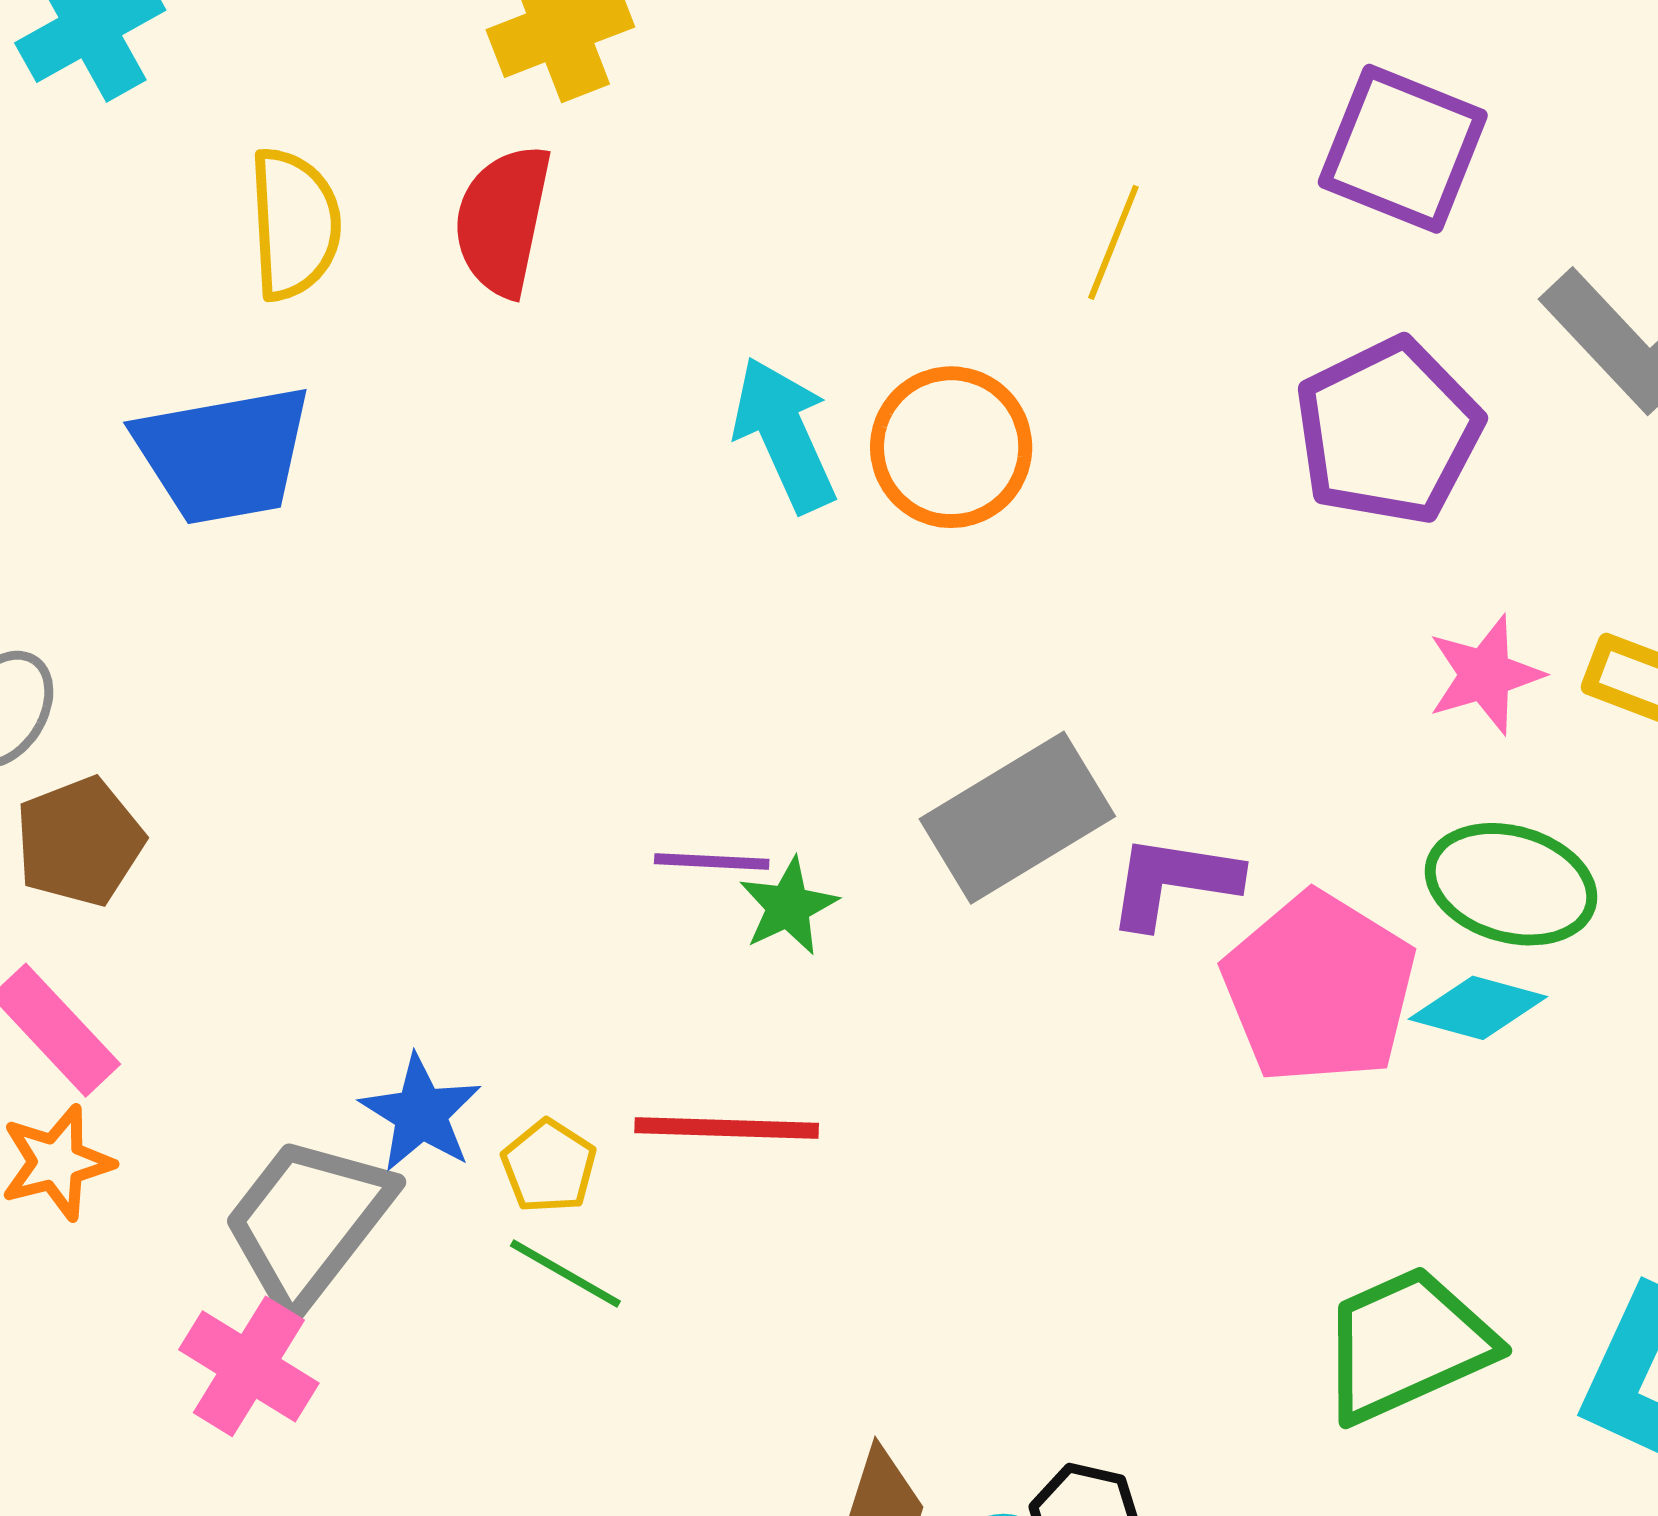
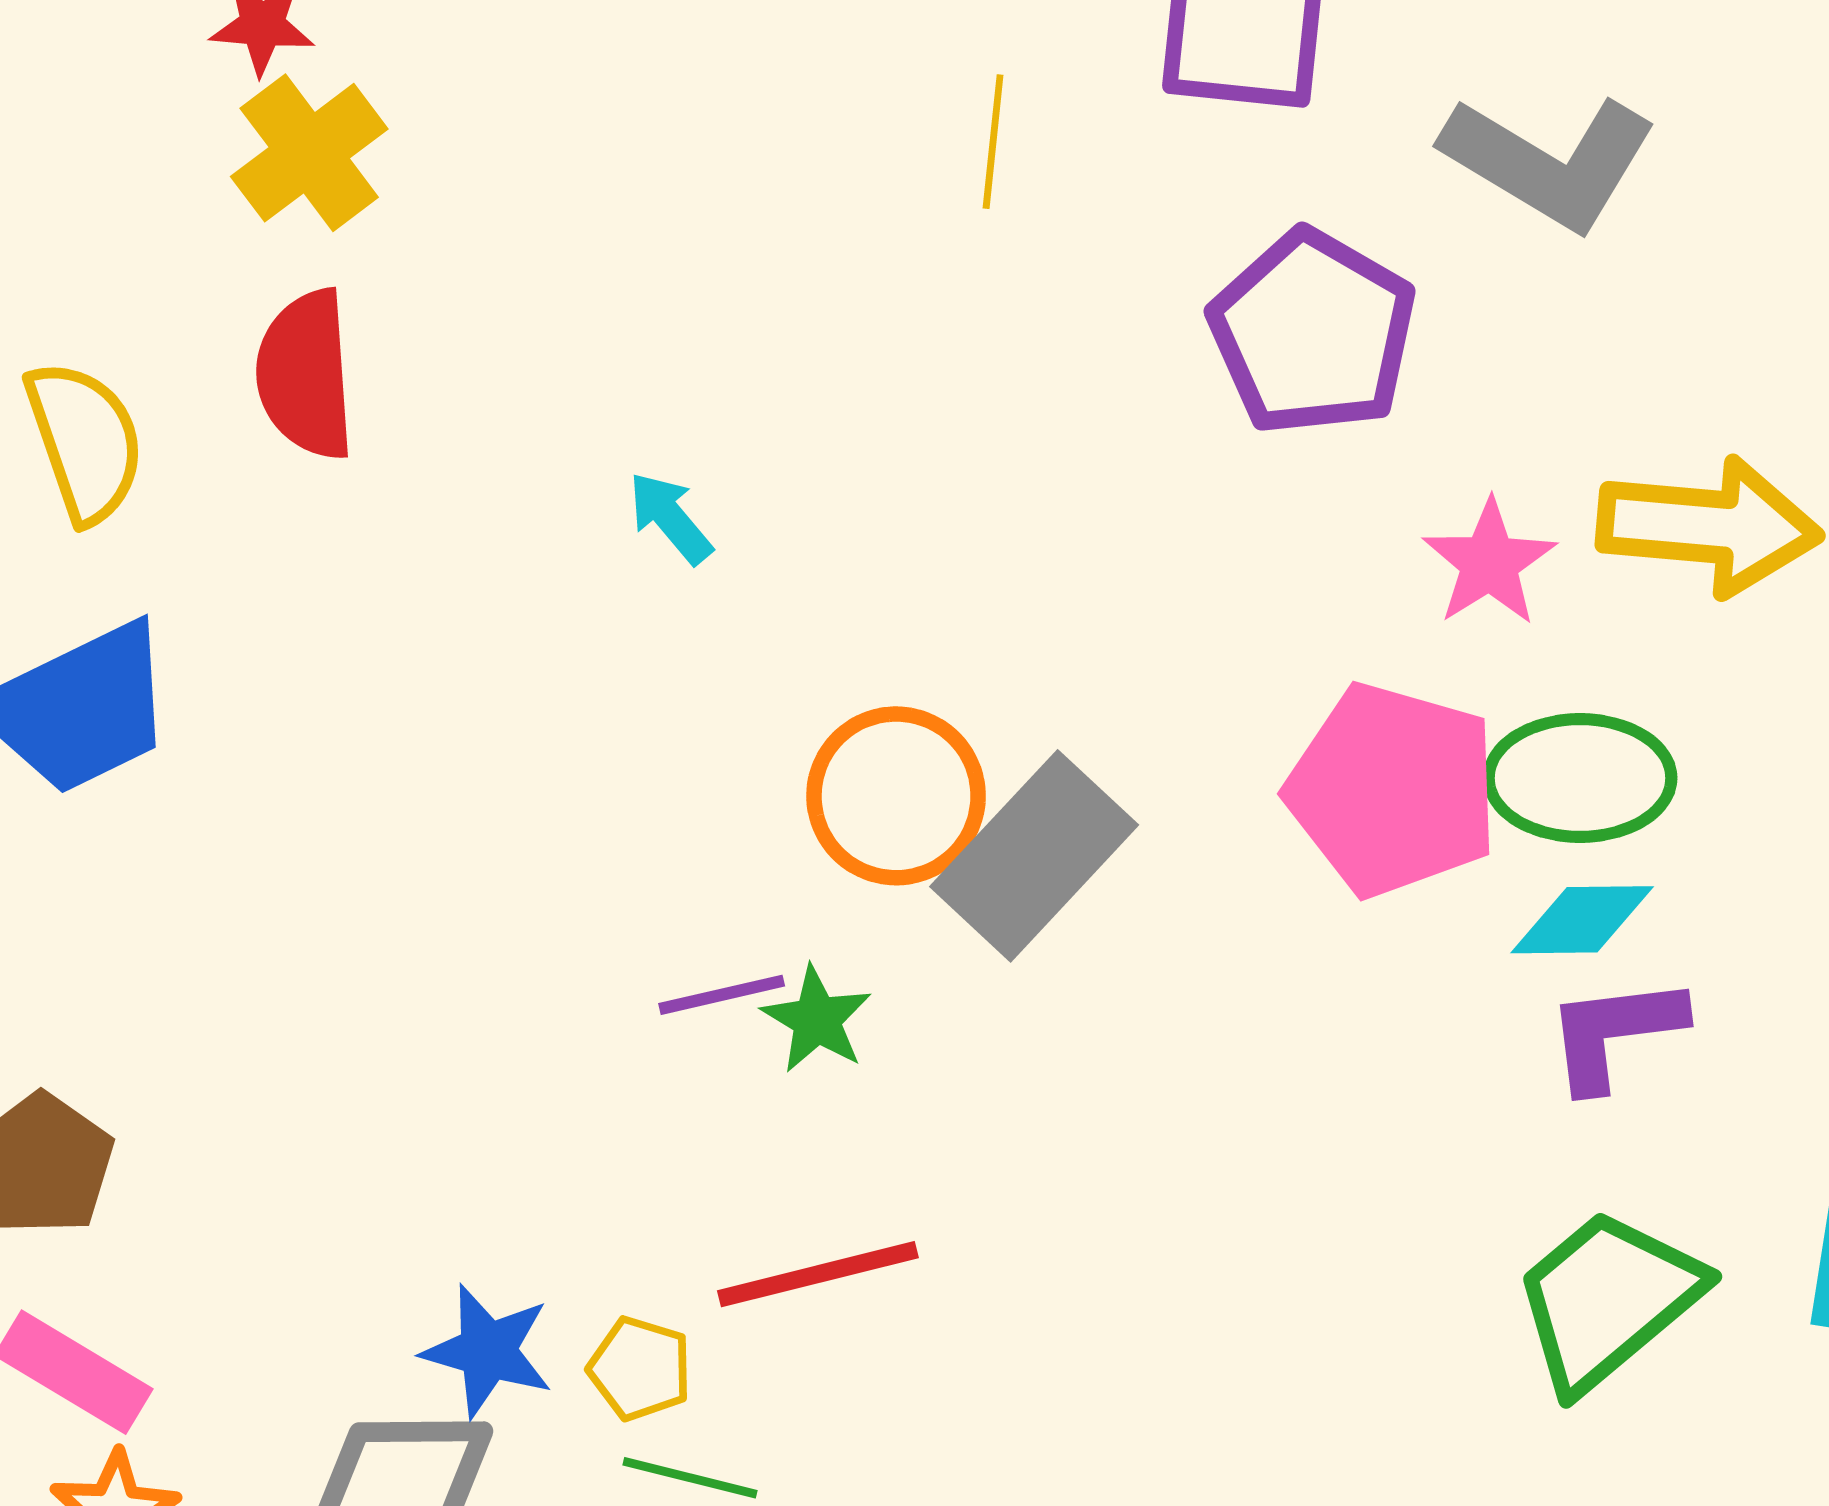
yellow line: (1113, 242) -> (993, 142), moved
cyan arrow: (784, 434) -> (670, 518), size x0.6
orange circle: (951, 447) -> (896, 796), moved
purple L-shape: (1173, 881) -> (1615, 1033), moved
pink pentagon: (1319, 988) -> (1393, 790), moved

